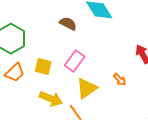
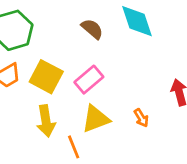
yellow square: (43, 67) -> (46, 77), size x1.4
yellow arrow: (51, 99) -> (46, 121), turned 45

